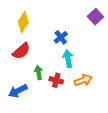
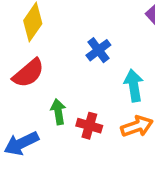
cyan arrow: (68, 59) -> (134, 85), moved

